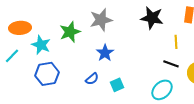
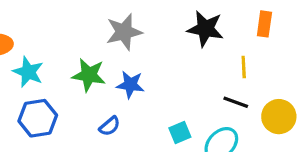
green star: (70, 32) -> (89, 75), moved, turned 30
blue star: (105, 53) -> (130, 85), turned -30
cyan square: (117, 85) -> (180, 133), moved

